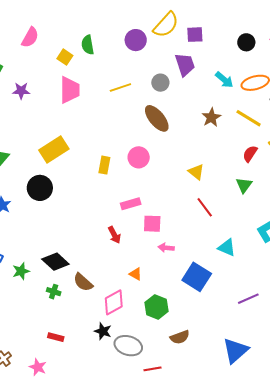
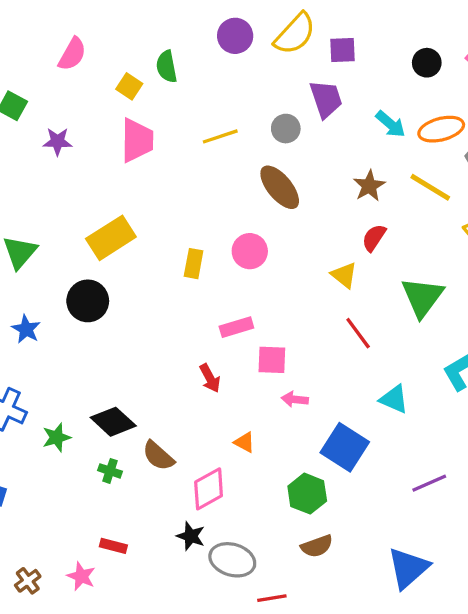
purple circle: (136, 40) -> (235, 36), moved
red semicircle: (250, 154) -> (374, 238), moved
green triangle: (244, 185) -> (422, 297), size x1.6
green hexagon: (156, 307) -> (307, 494), moved
pink star: (38, 367) -> (81, 576), moved

